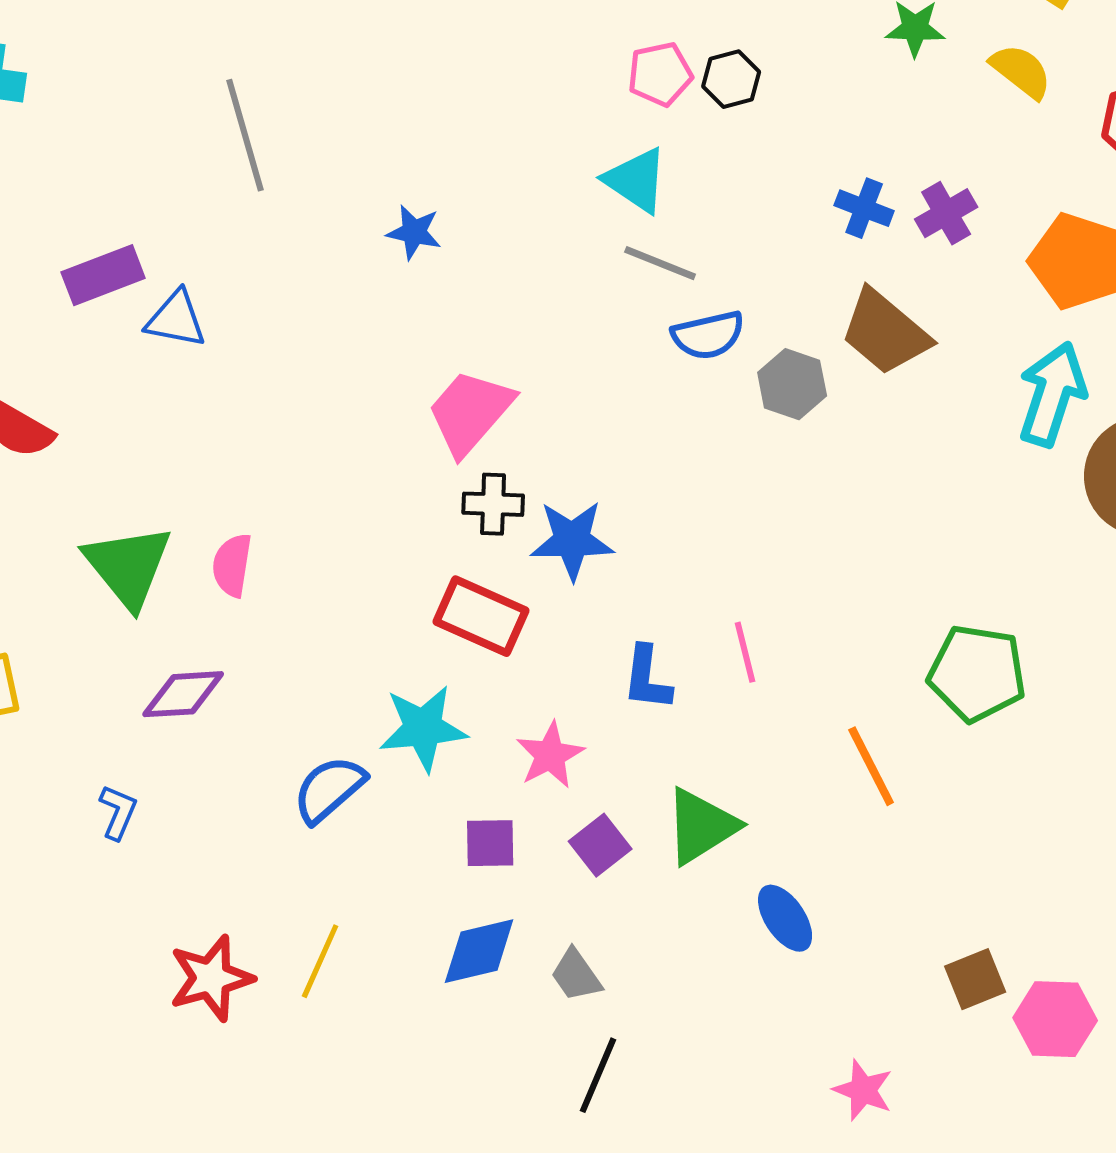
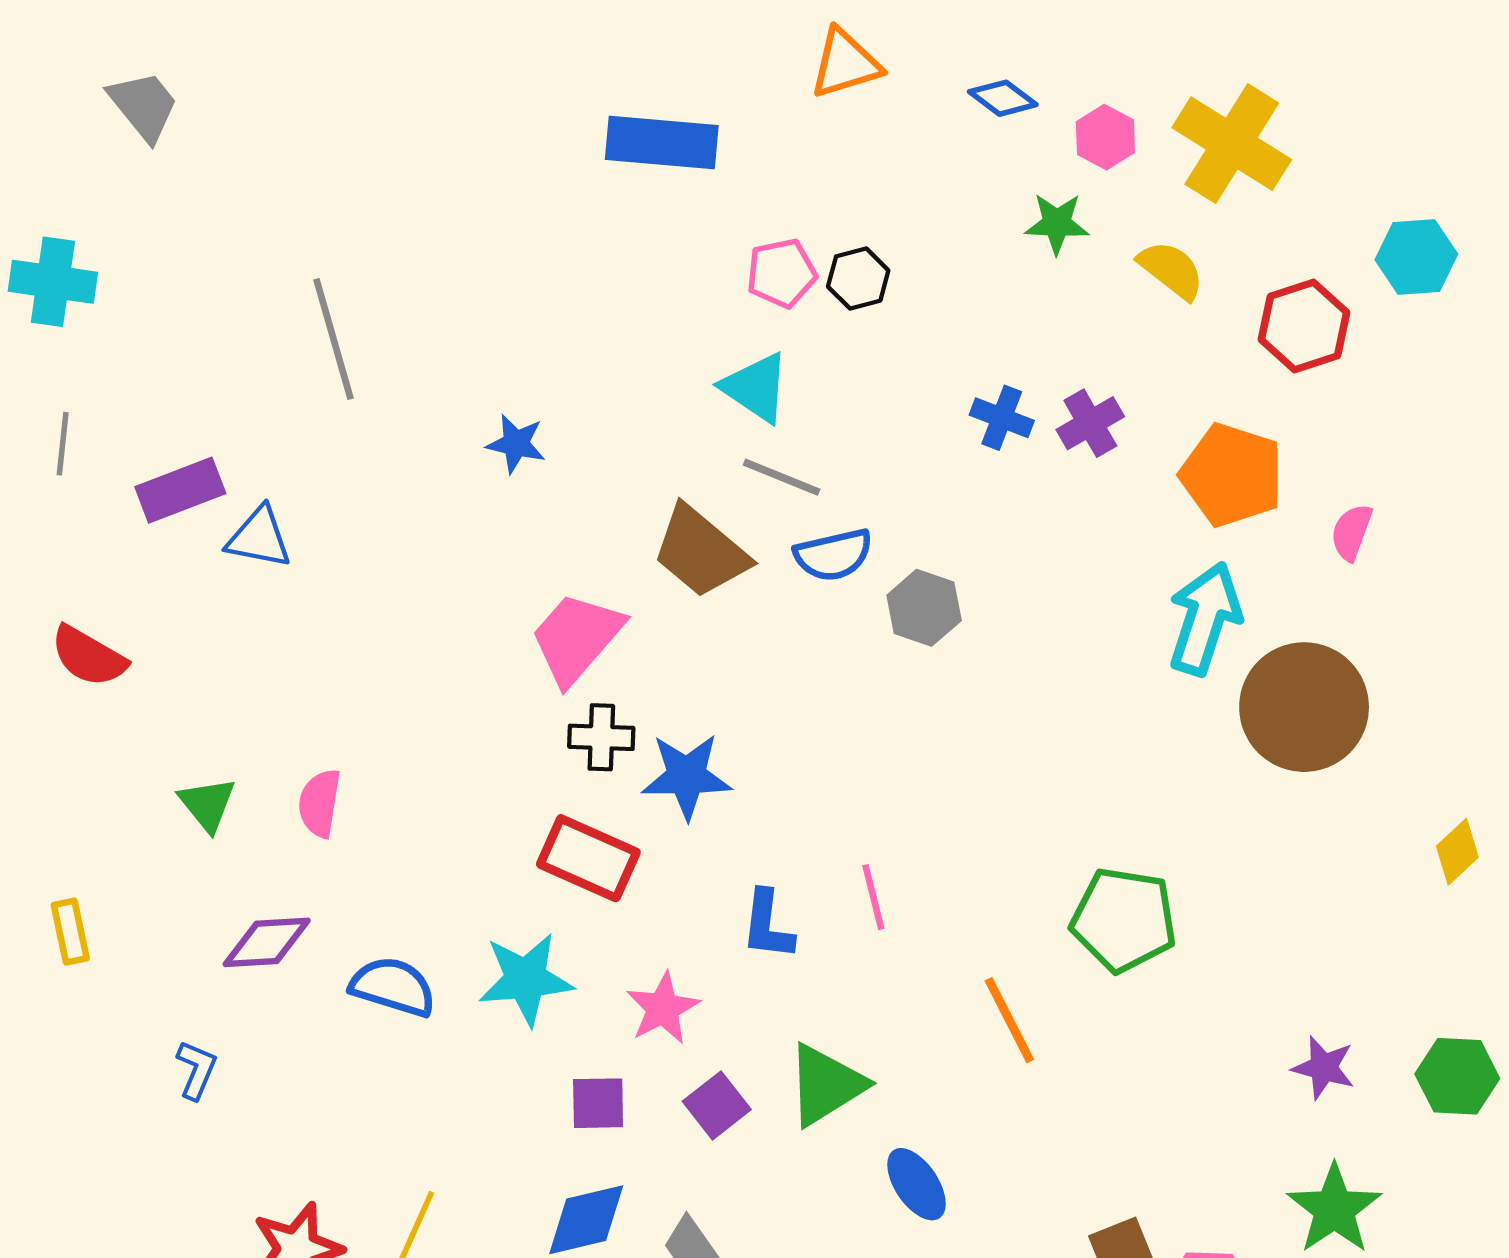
brown trapezoid: (885, 332) -> (701, 552), moved
green triangle: (128, 566) -> (207, 804), size x0.6
blue semicircle: (329, 789) -> (393, 987), moved, turned 58

